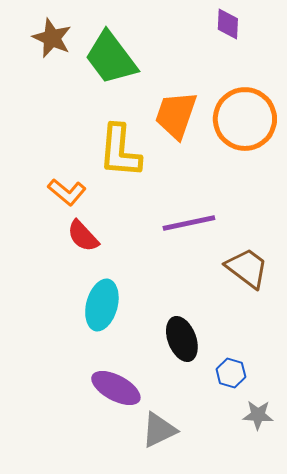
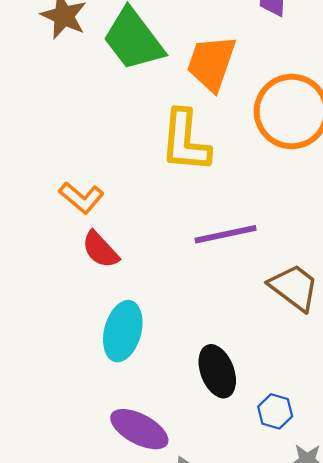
orange trapezoid: (176, 115) -> (211, 63), moved
yellow L-shape: (120, 151) -> (185, 141), moved

